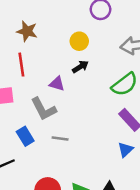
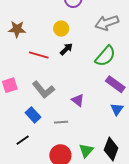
red line: (21, 65) -> (39, 55), moved, turned -54
purple triangle: (57, 84) -> (78, 100), moved, turned 32
gray line: (60, 138) -> (61, 122), moved

